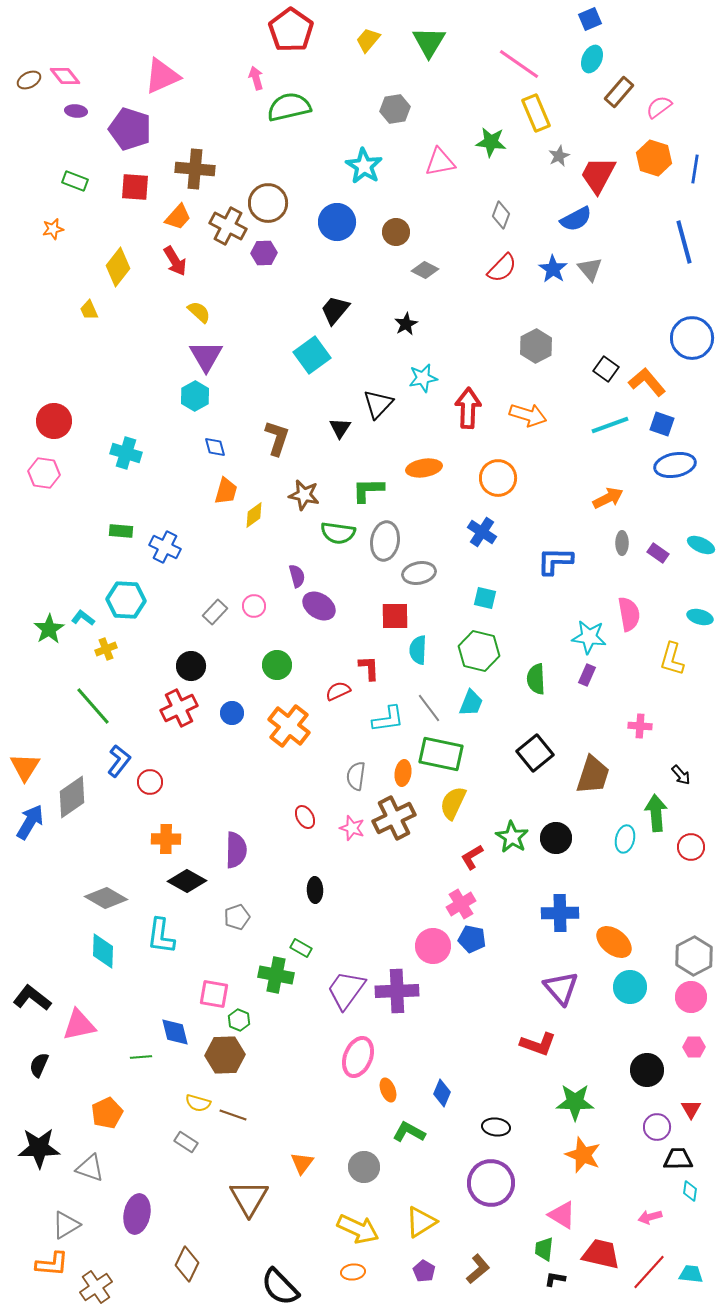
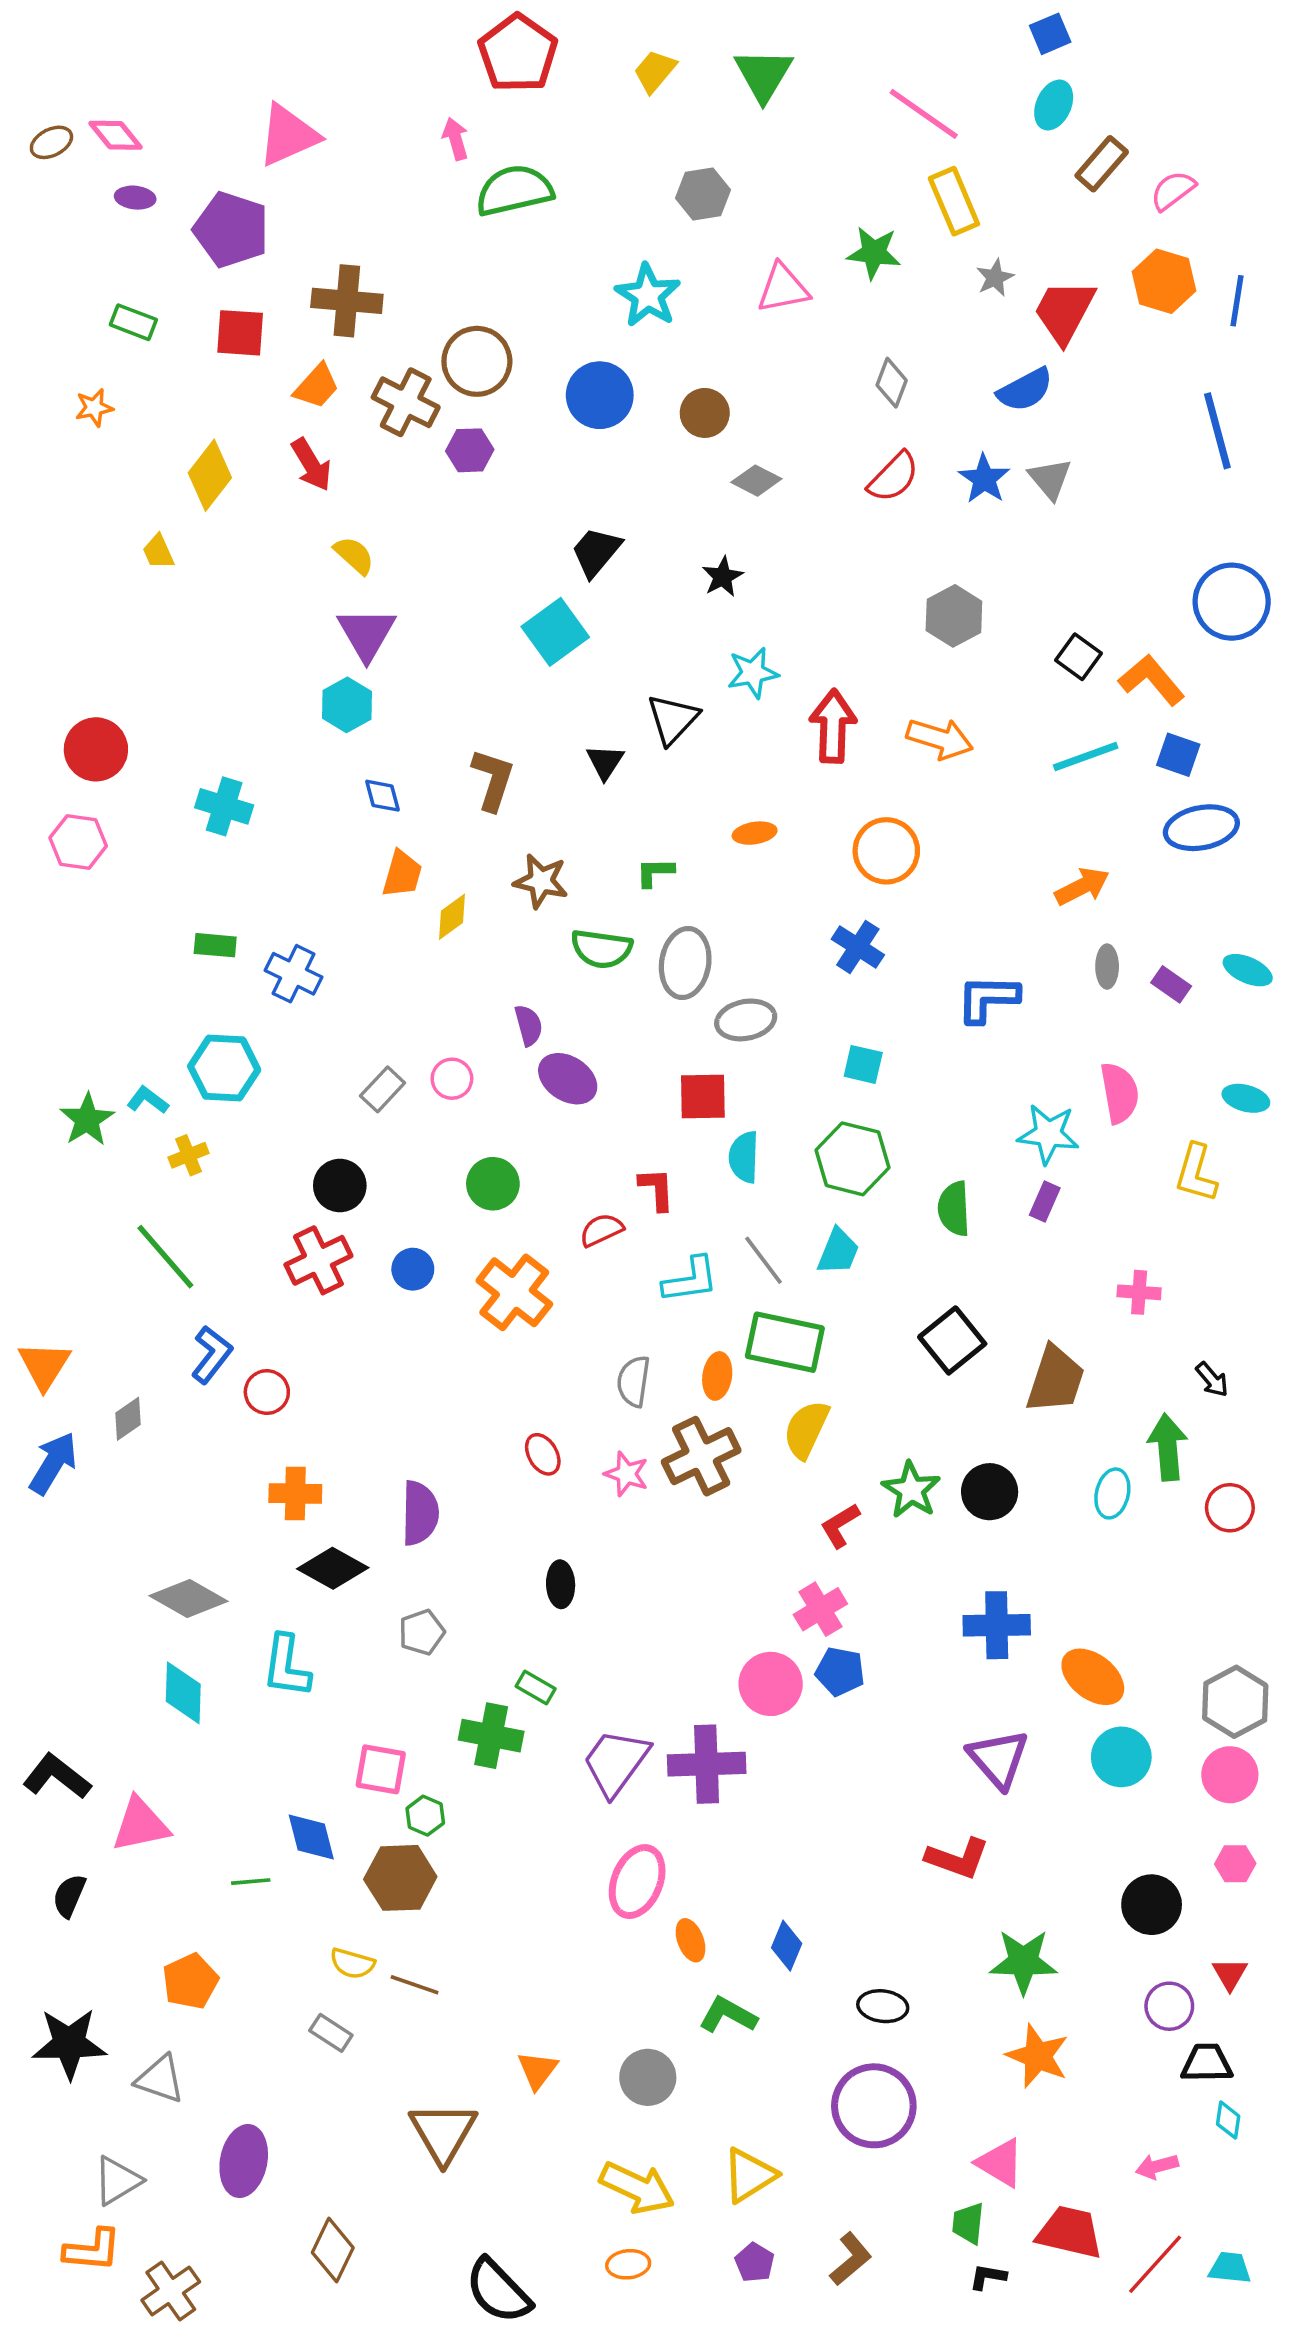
orange ellipse: (424, 468) -> (755, 833), size x0.7
green L-shape: (368, 490) -> (655, 872), size x0.7
gray diamond: (72, 797) -> (128, 1419), size x0.6

